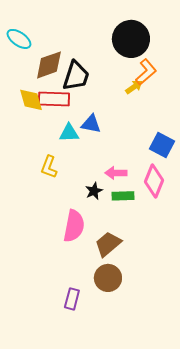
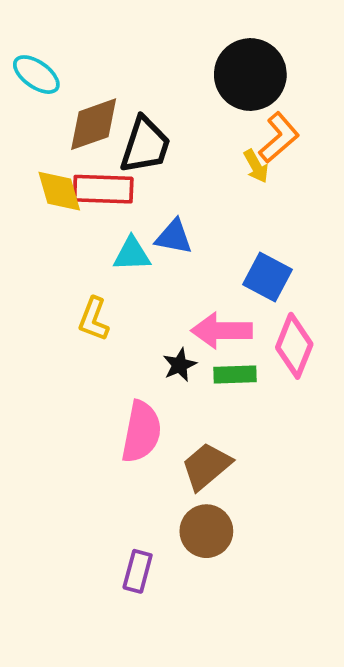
yellow arrow: (134, 87) -> (256, 166), turned 96
blue square: (162, 145) -> (267, 277), moved
pink arrow: (116, 173) -> (222, 331), size x1.4

